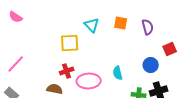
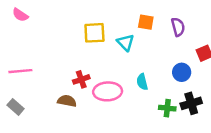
cyan triangle: (92, 25) -> (125, 42), moved
yellow square: (70, 43) -> (94, 33), moved
pink line: (16, 64) -> (20, 71), turned 42

